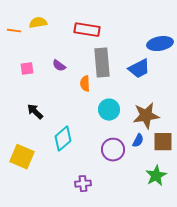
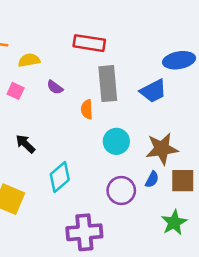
yellow semicircle: (38, 23) -> (29, 60), moved
pink square: (27, 69) -> (16, 91), turned 32
purple cross: (83, 184) -> (84, 232), size x1.8

